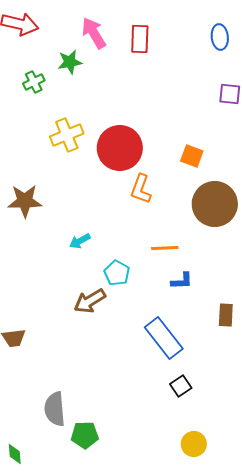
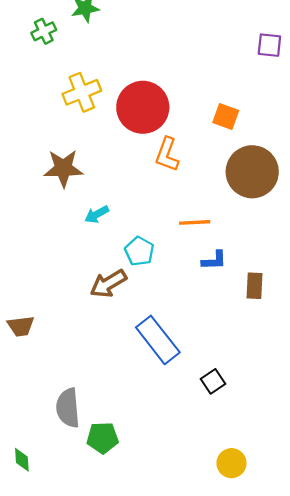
brown star: (25, 201) -> (63, 168), moved
brown rectangle: (226, 315) -> (255, 286), moved
blue rectangle: (164, 338) -> (158, 340), moved
yellow circle: (194, 444) -> (231, 463), moved

